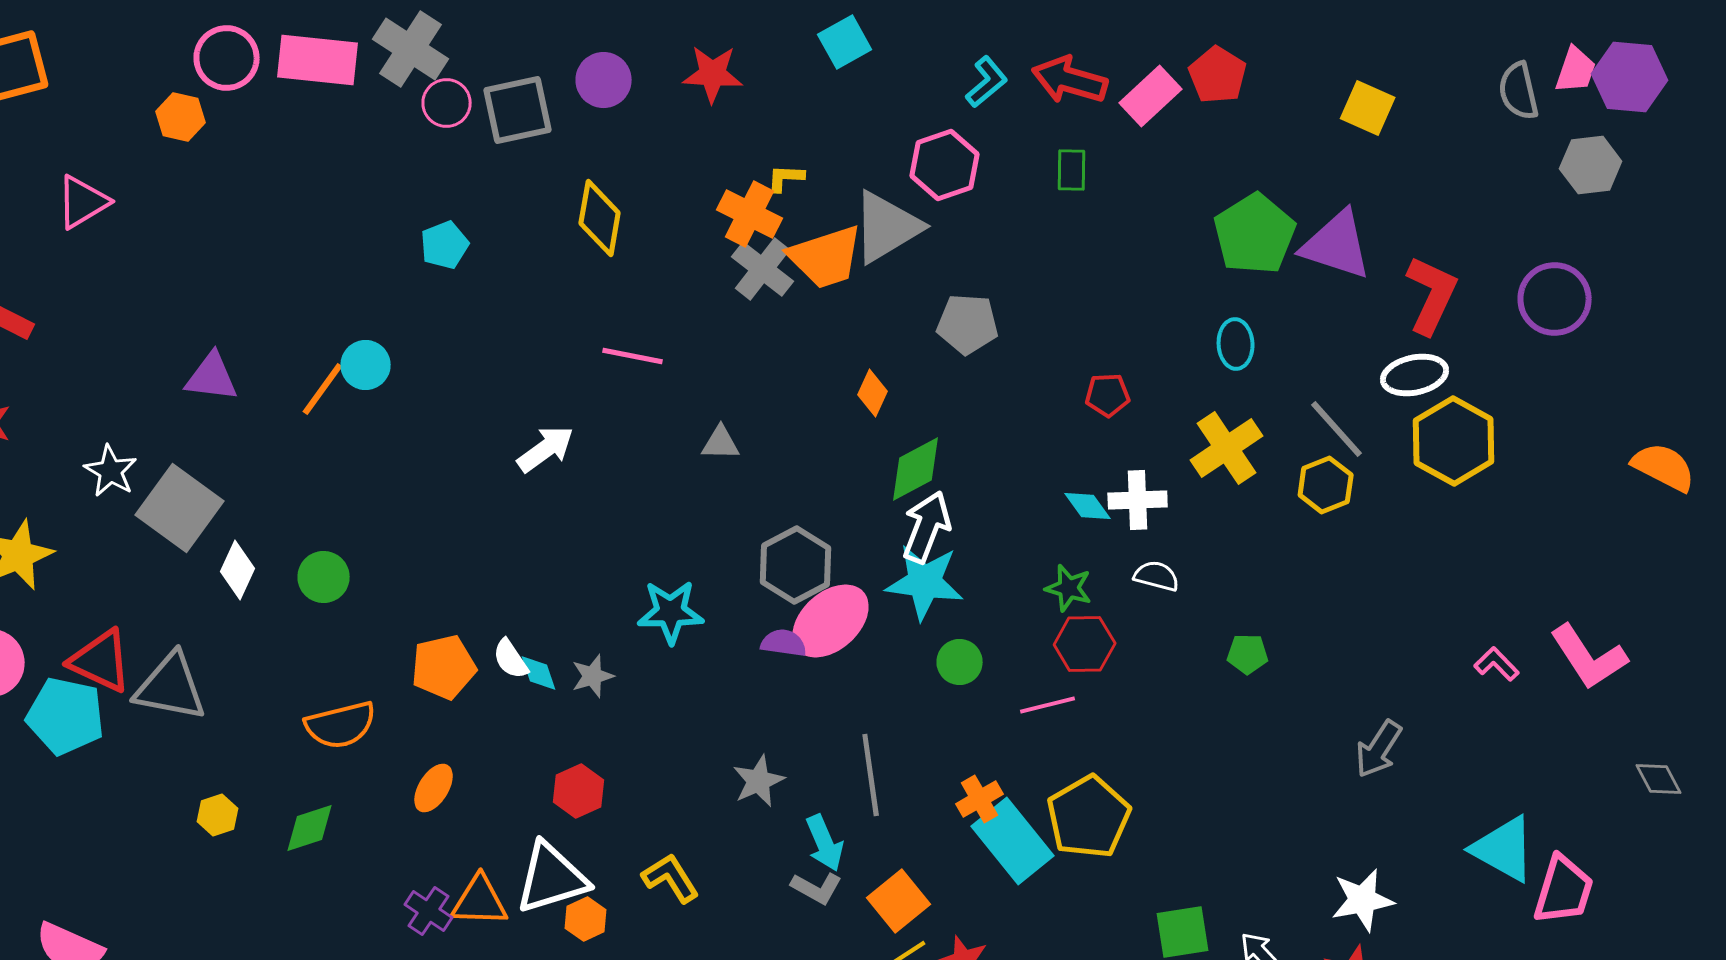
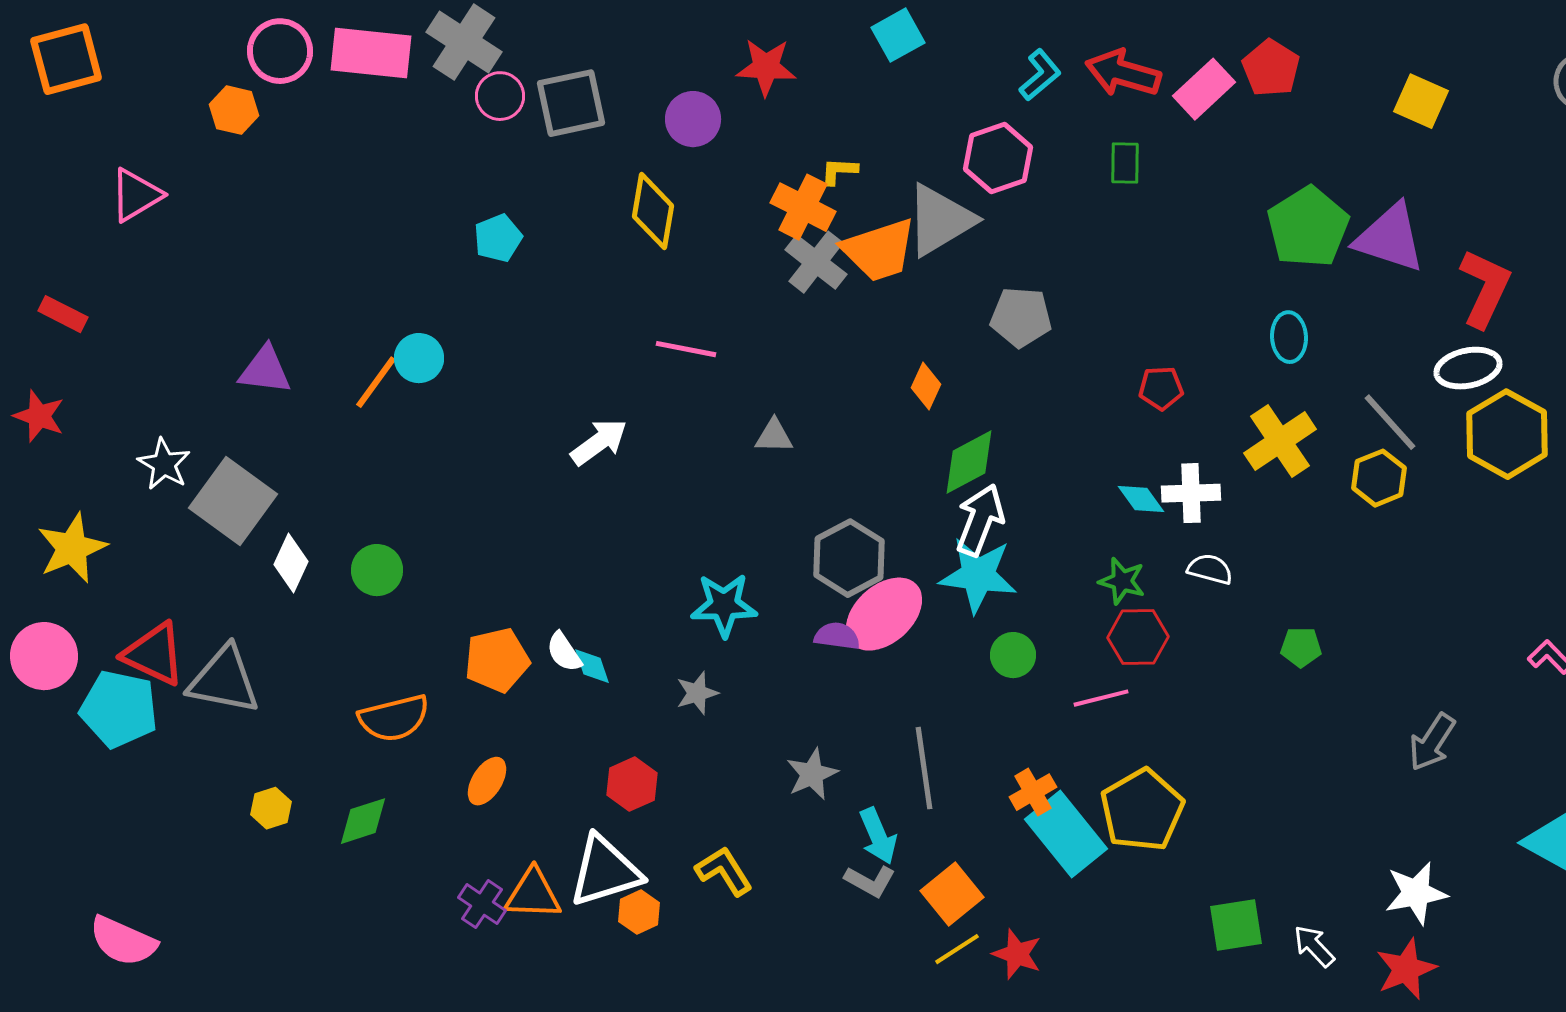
purple circle: (604, 80) -> (693, 119), moved
gray star: (593, 676) -> (697, 693), moved

